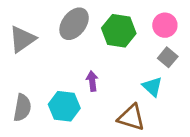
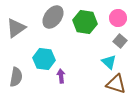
purple arrow: (92, 81) -> (61, 76), moved
cyan hexagon: (64, 106) -> (44, 59), moved
brown triangle: (131, 117) -> (116, 84), moved

